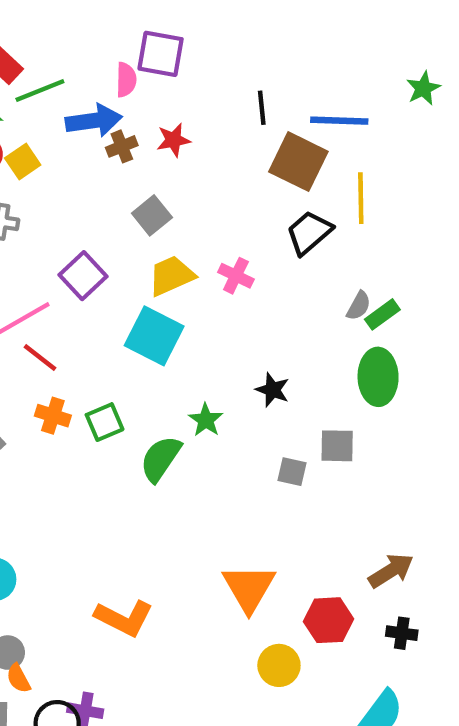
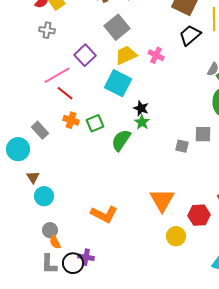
gray square: (152, 215) -> (117, 27), size x1.4
black star: (273, 390) -> (141, 108), moved

